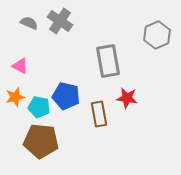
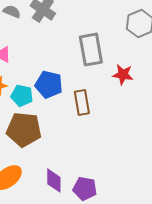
red star: (127, 98) -> (123, 75), moved

